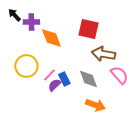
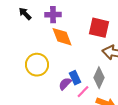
purple cross: (31, 22) -> (53, 15), moved
pink line: (49, 75) -> (83, 92), moved
gray diamond: (88, 79) -> (99, 78), turned 45

